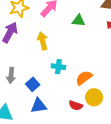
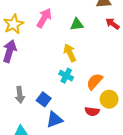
yellow arrow: (43, 41) -> (70, 53), moved
cyan cross: (58, 67) -> (66, 76), turned 32

